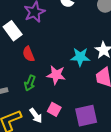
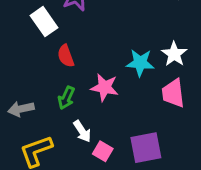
pink square: (54, 109) -> (103, 151), moved
white arrow: (36, 116) -> (82, 131), moved

